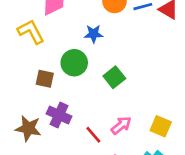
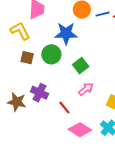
blue star: (94, 34) -> (66, 33), size x1.6
brown square: (45, 79) -> (27, 58), moved
pink arrow: (121, 125) -> (86, 89), moved

